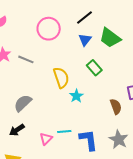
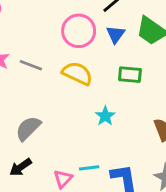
pink circle: (49, 29) -> (79, 31), moved
green rectangle: (94, 68) -> (130, 75), turned -42
yellow semicircle: (61, 78) -> (77, 73), moved, turned -45

